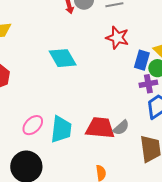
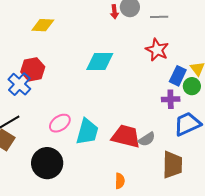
cyan diamond: (63, 58) -> (100, 62), turned -68
purple cross: (148, 84) -> (171, 99), moved

